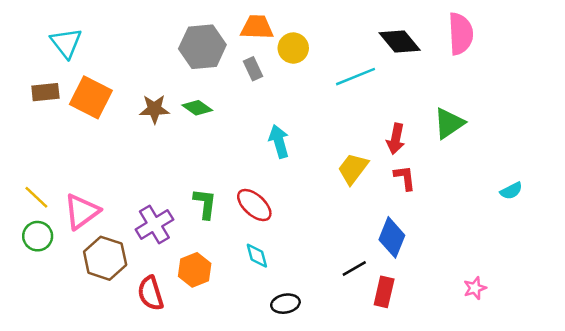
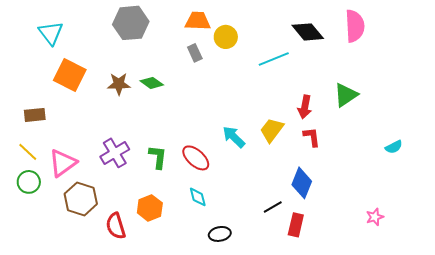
gray hexagon: (202, 47) -> (131, 23), moved
brown rectangle: (45, 92) -> (35, 115), moved
cyan arrow: (279, 141) -> (234, 137), moved, turned -30
purple cross: (154, 224) -> (115, 153), moved
pink star: (475, 288) -> (375, 217), moved

